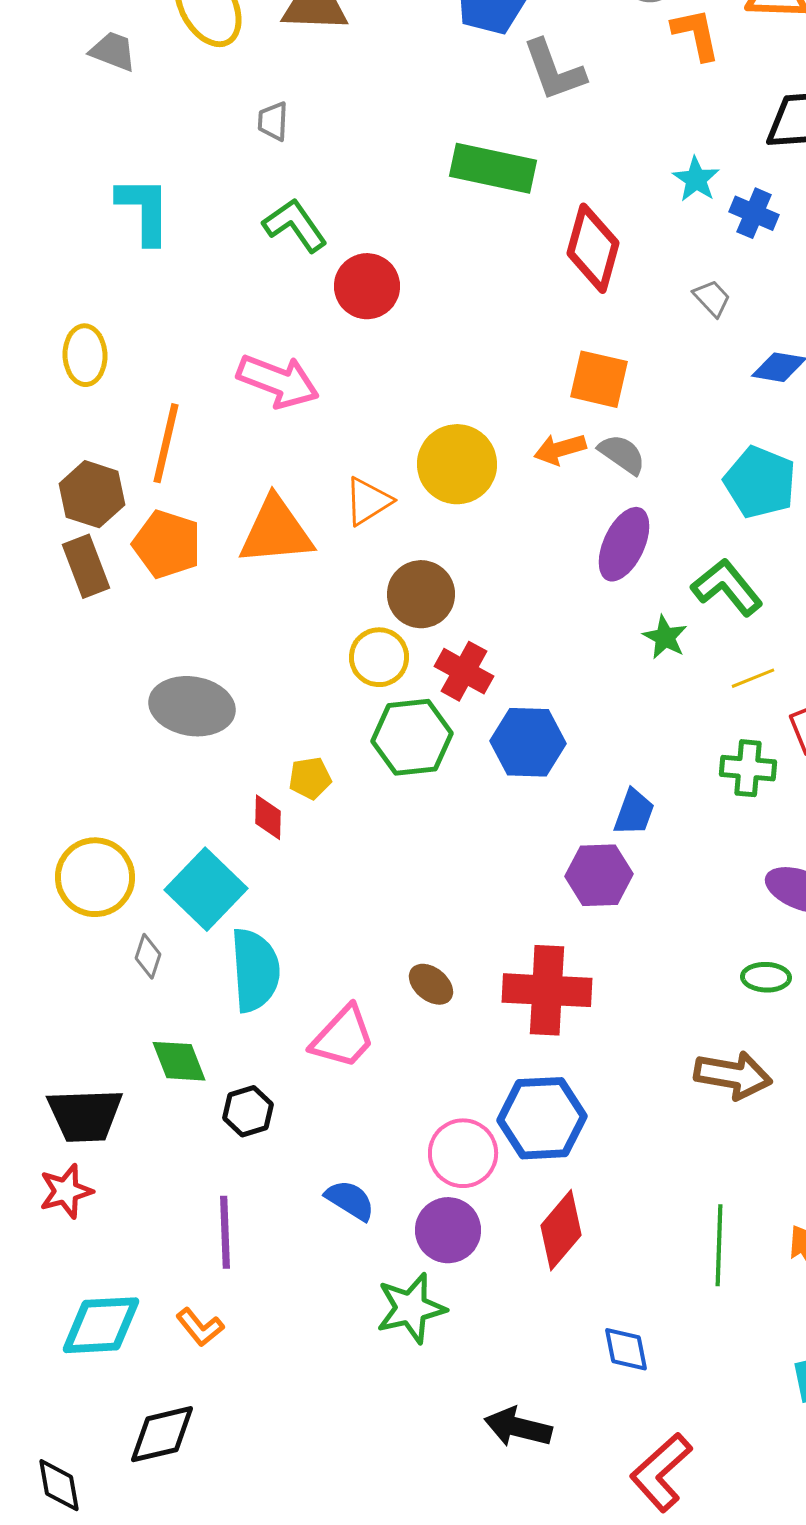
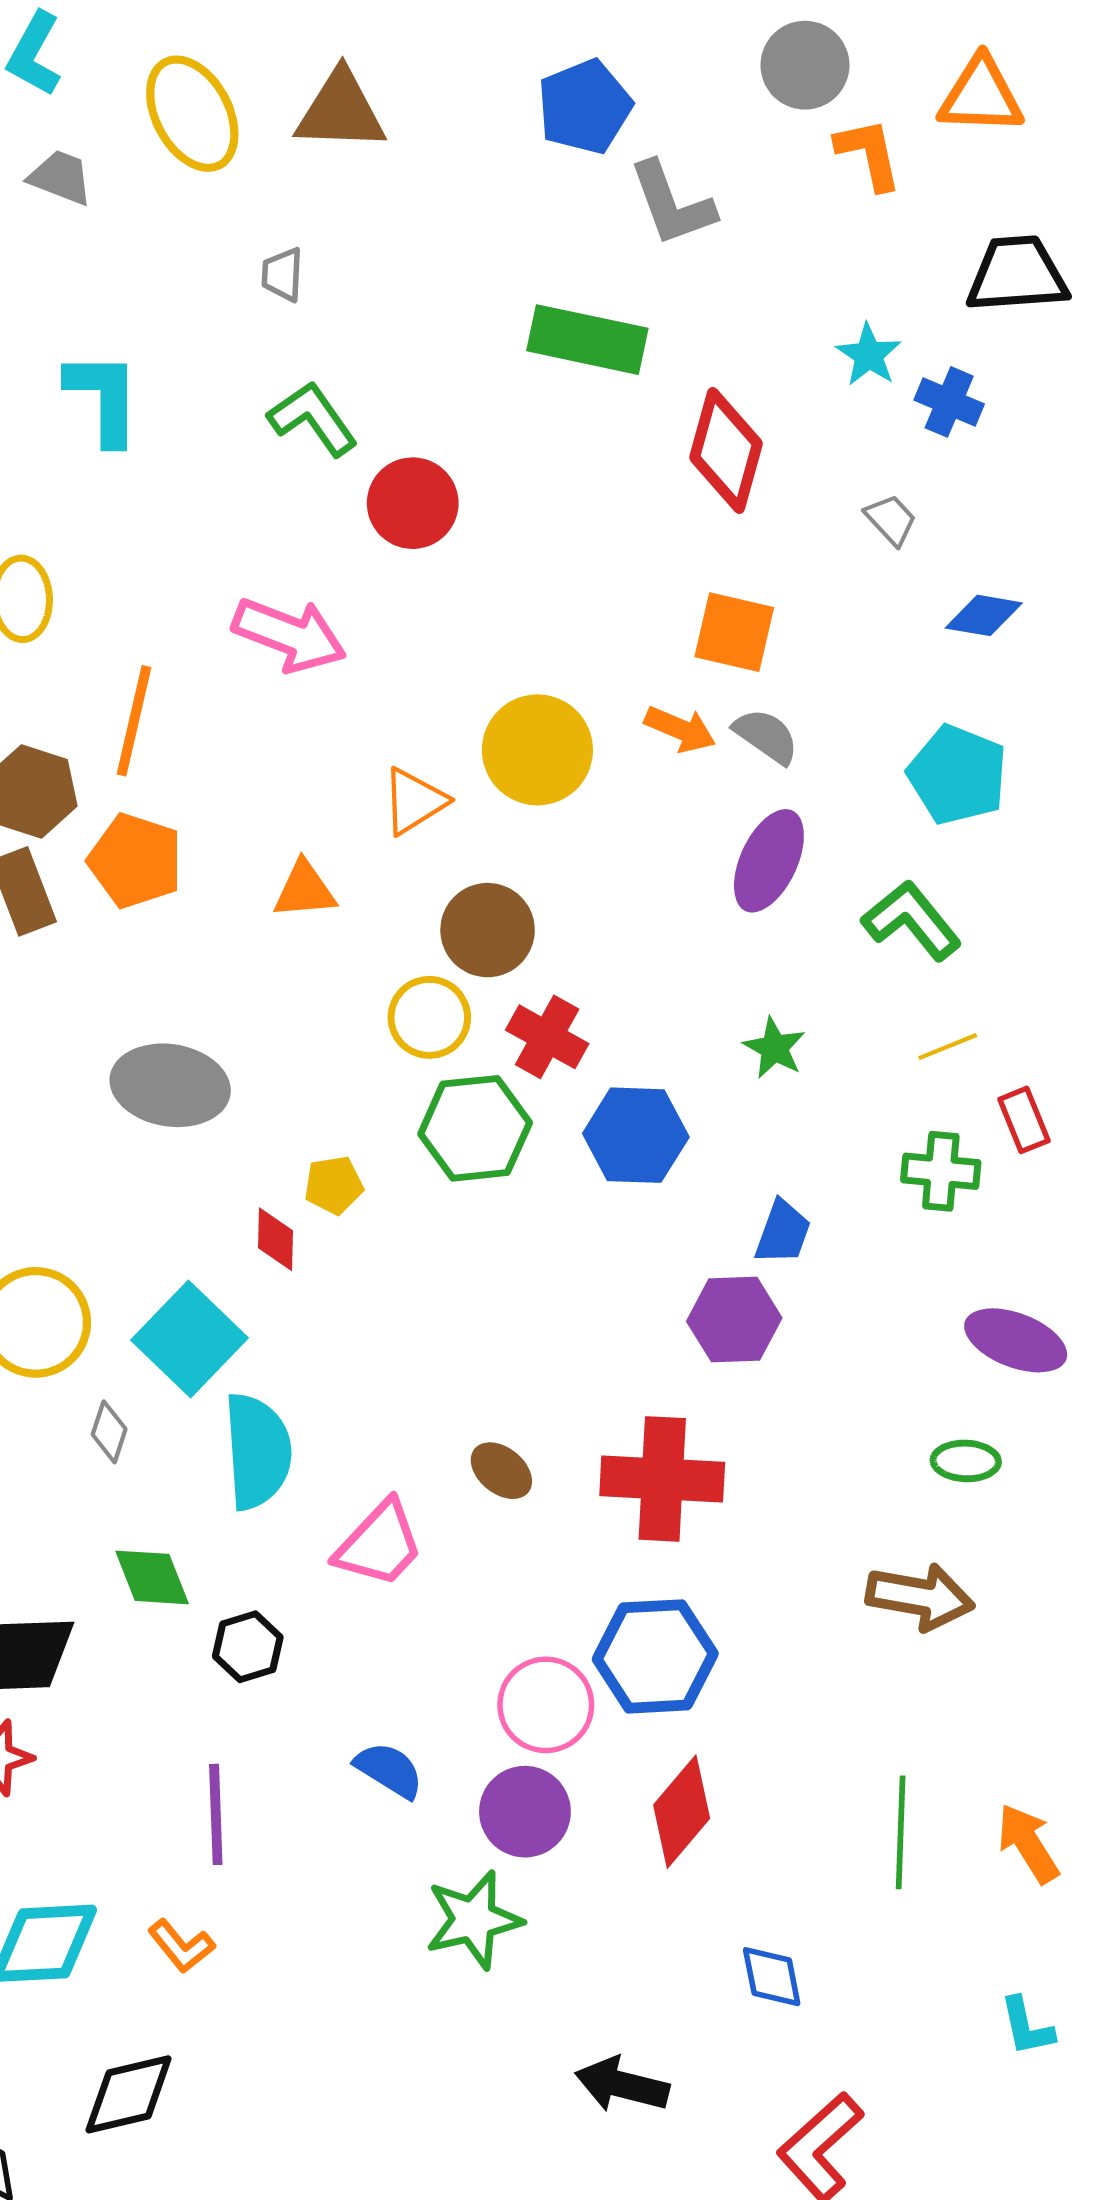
orange arrow: (560, 449) -> (680, 729), turned -141
orange triangle: (276, 531) -> (305, 890), moved, size x0.6
green star: (665, 637) -> (774, 1048), moved

